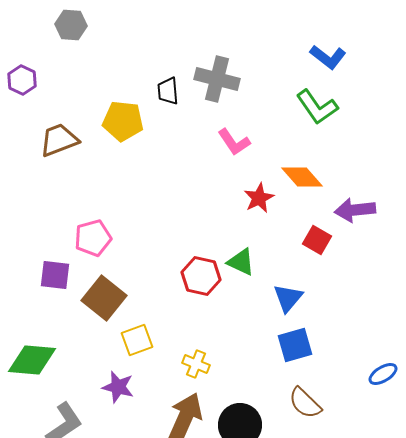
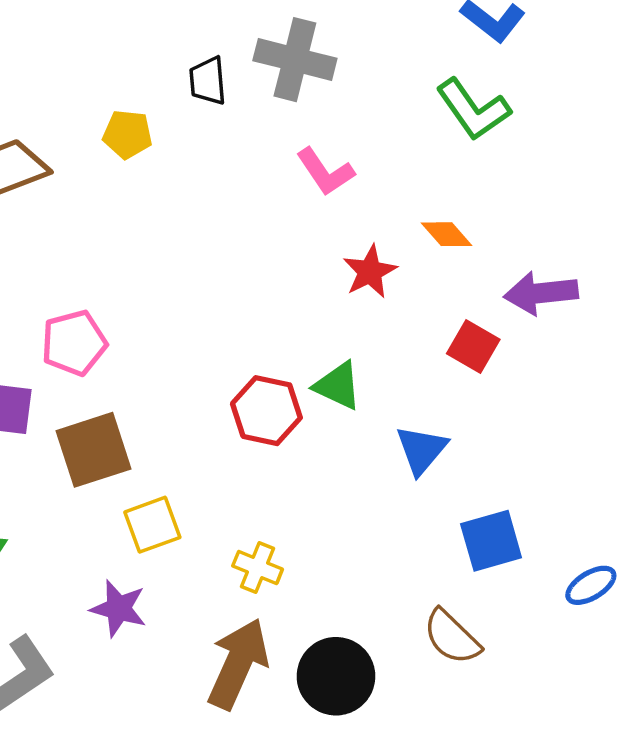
yellow pentagon: (123, 121) -> (127, 134), size x0.7
orange diamond: (302, 177) -> (446, 234), size x0.7
brown square: (104, 298) -> (94, 450), turned 33
blue square: (295, 345) -> (491, 541), moved

